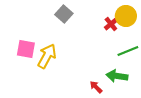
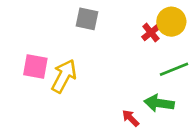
gray square: (64, 14) -> (87, 19), turned -30

